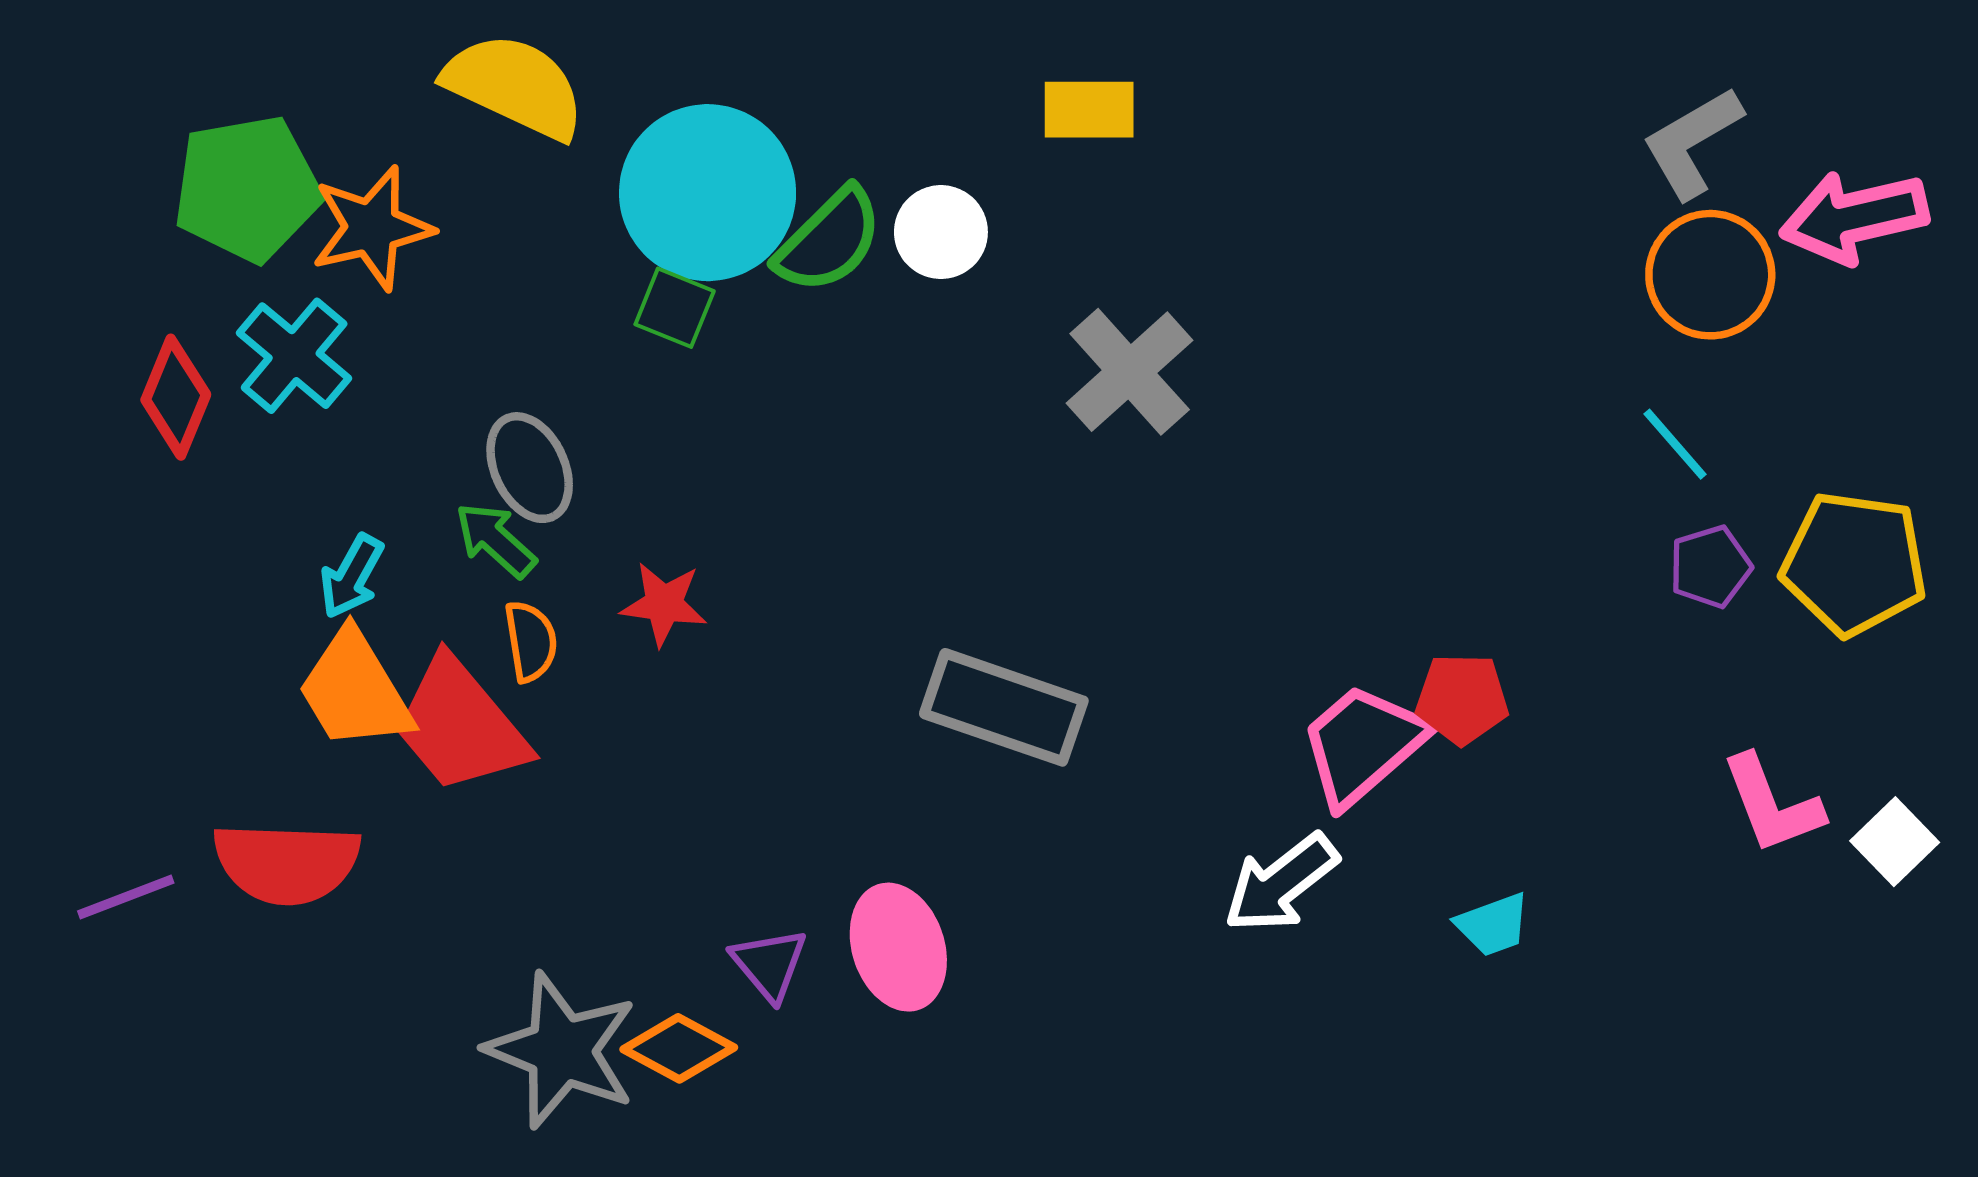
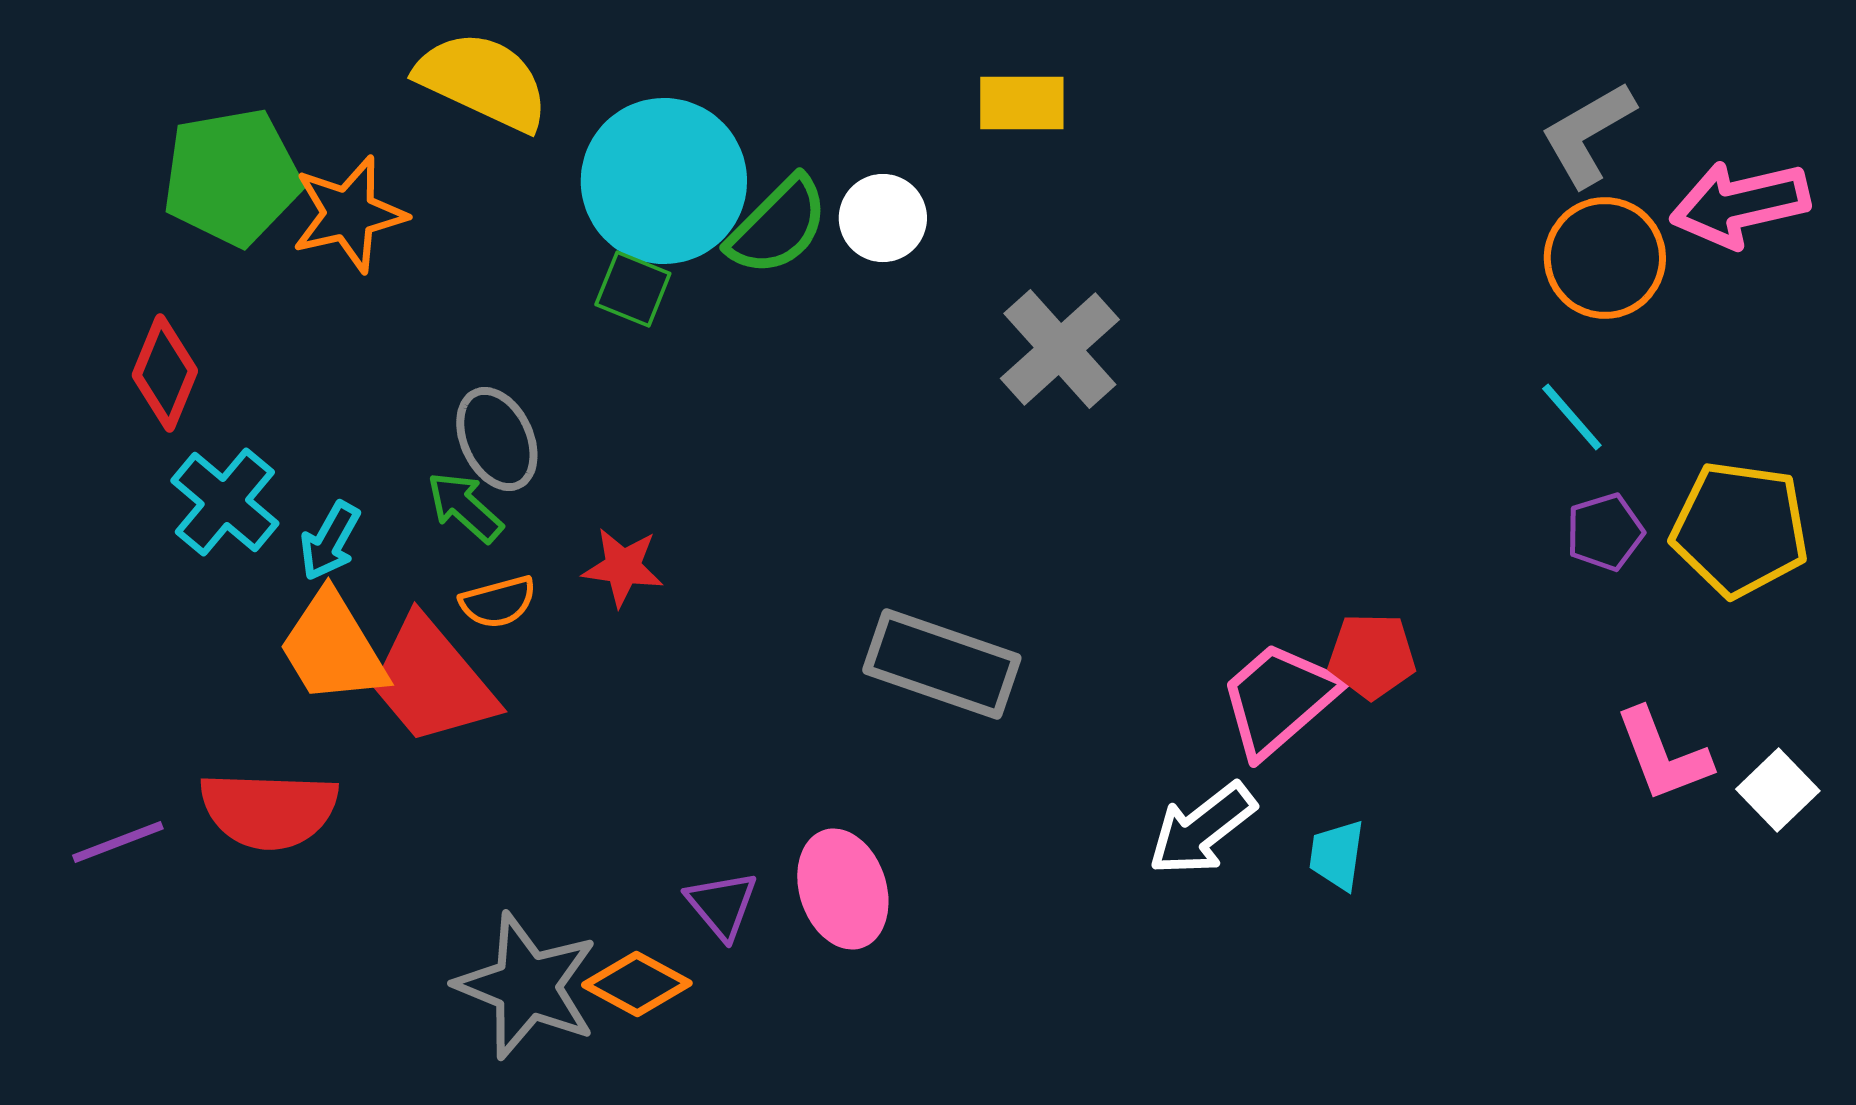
cyan cross: (294, 356) -> (225, 502), moved
orange semicircle: (531, 641) -> (498, 602), turned 84
cyan trapezoid: (1493, 925) -> (1337, 855), moved, turned 118

